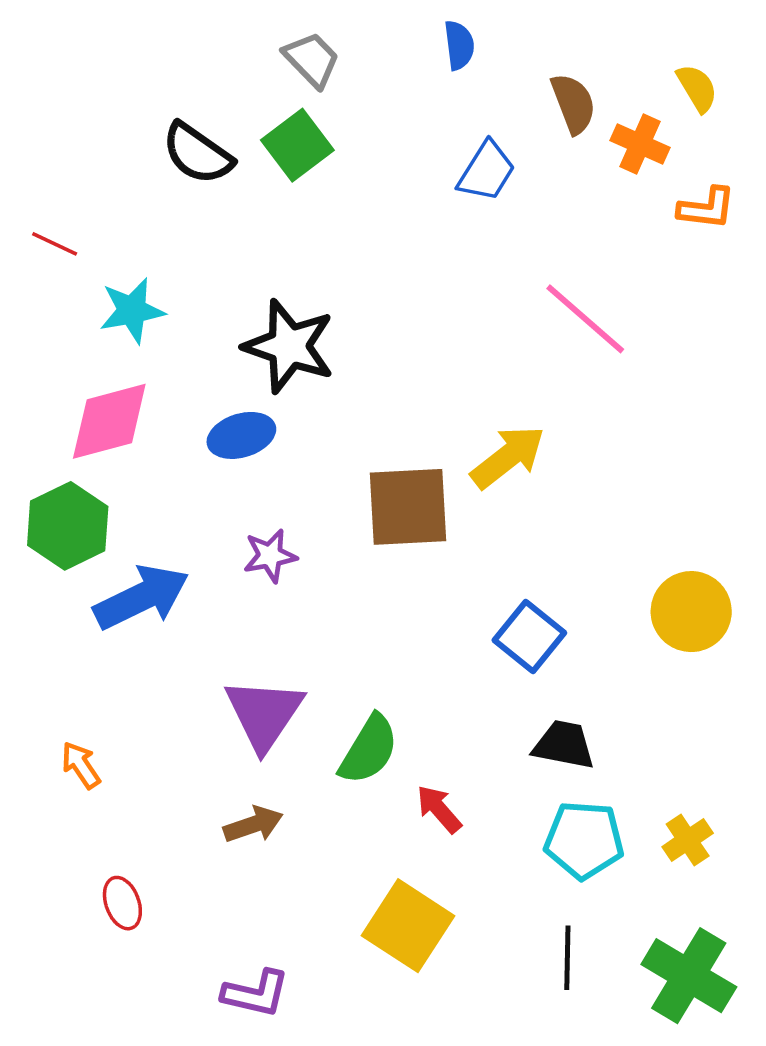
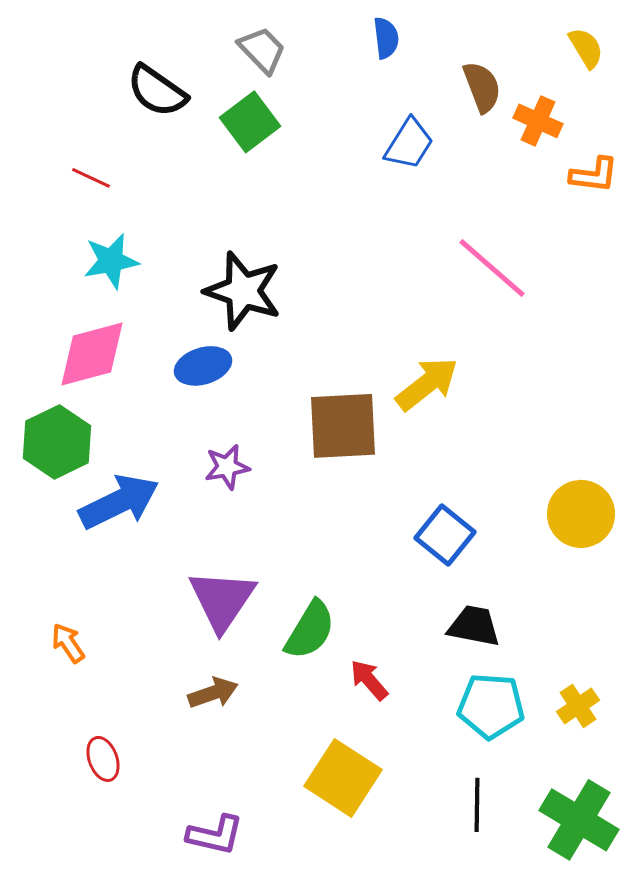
yellow semicircle: (697, 88) -> (586, 48), moved
black semicircle: (197, 153) -> (157, 91), moved
red line: (55, 244) -> (91, 178), moved

